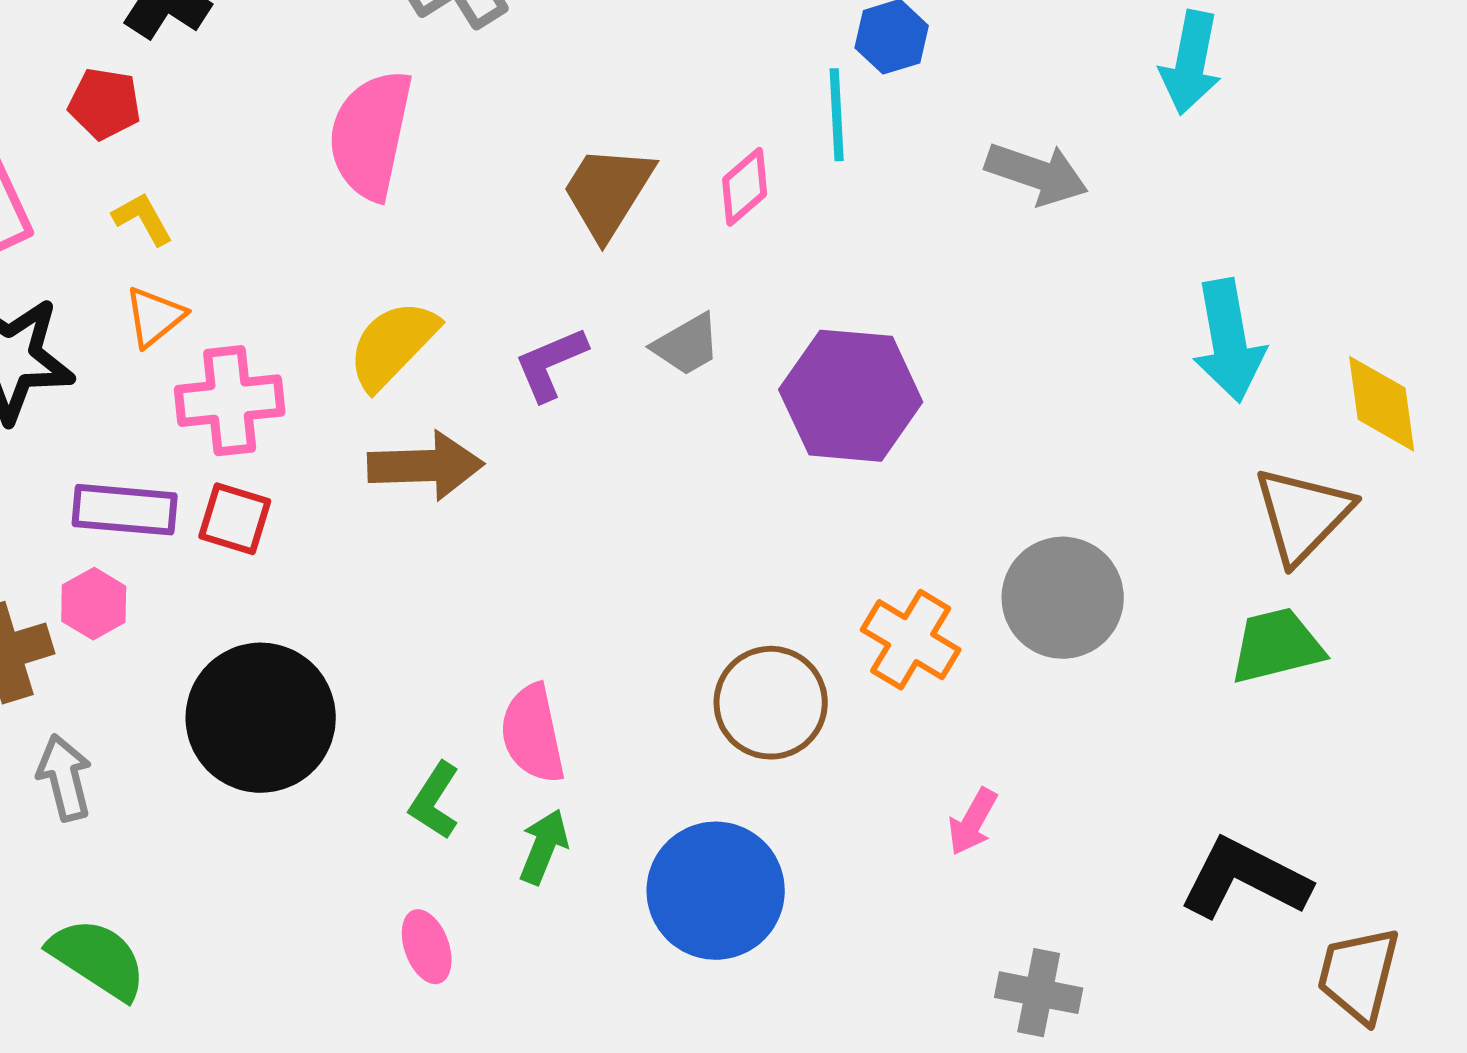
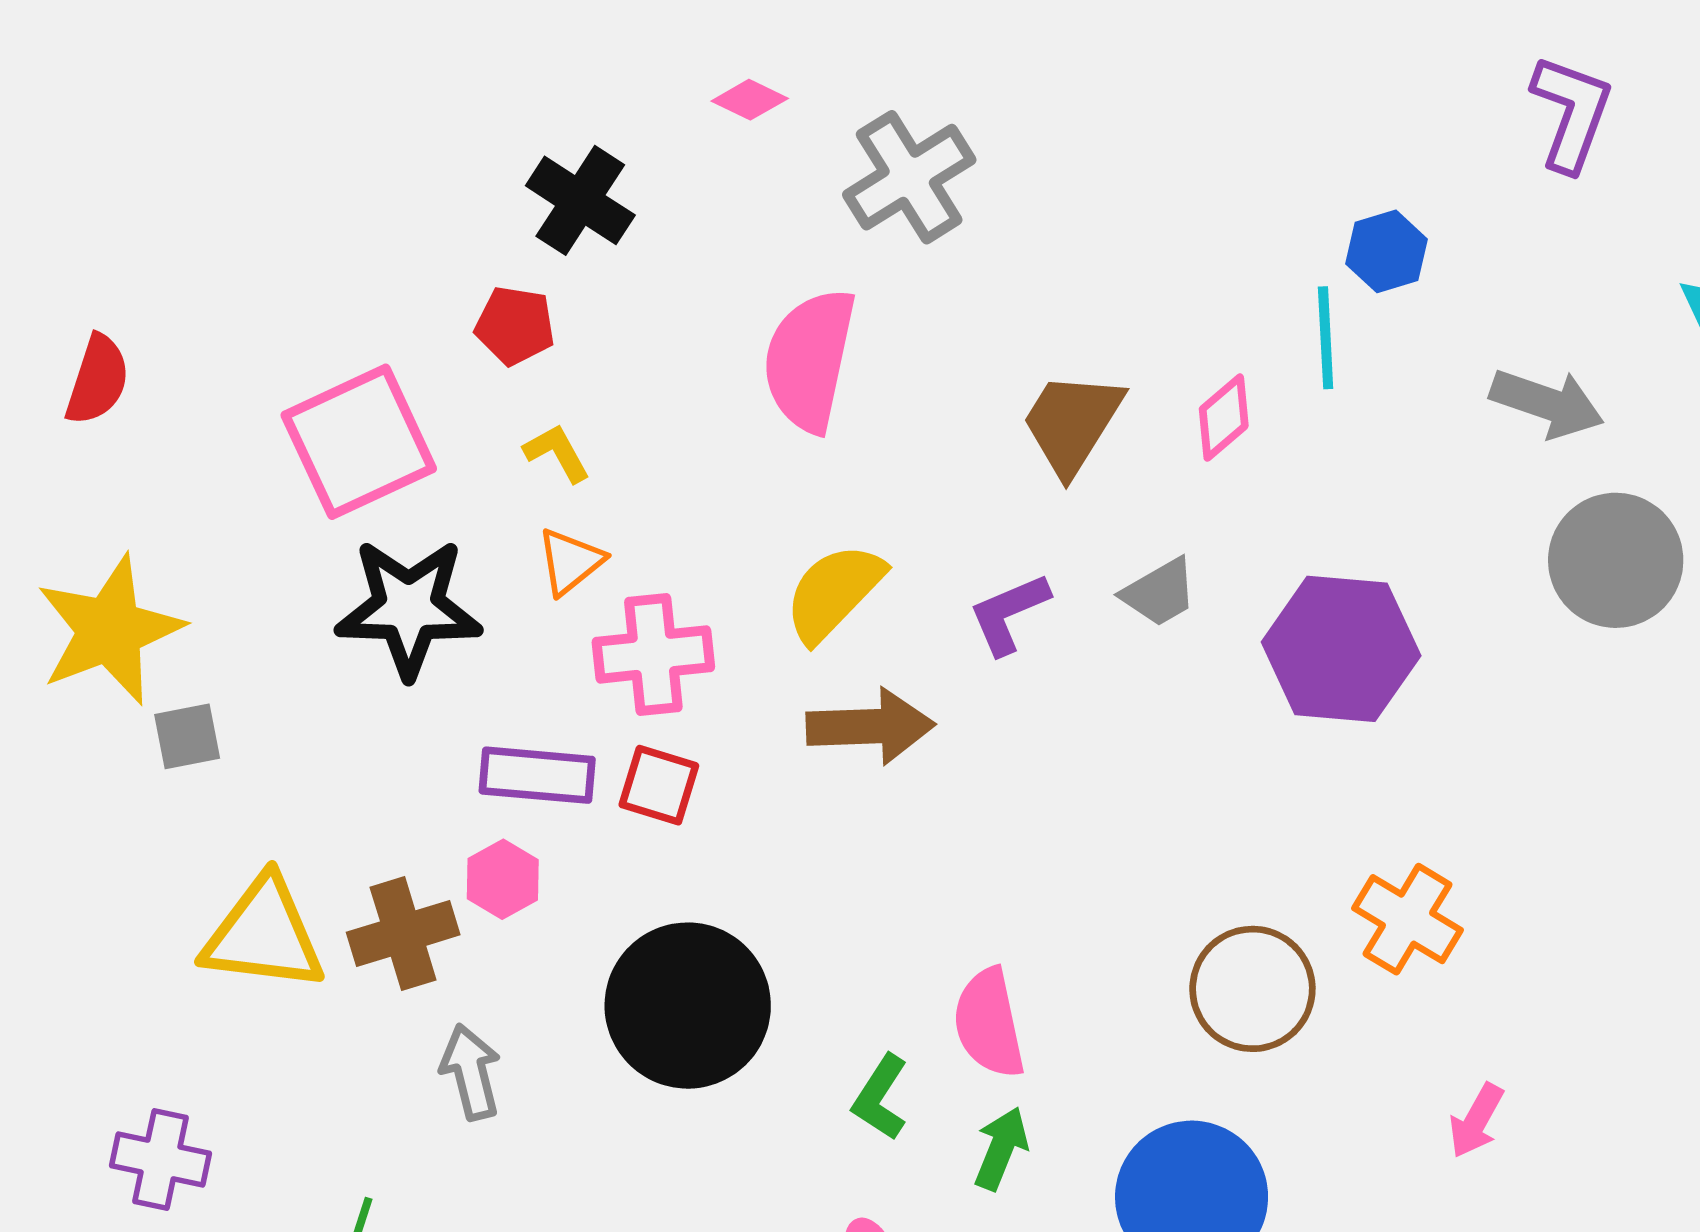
gray circle: (1063, 598) -> (1616, 560), moved

